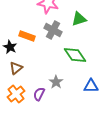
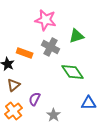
gray star: (56, 82) -> (54, 115), moved
purple semicircle: (39, 94) -> (35, 99), moved

